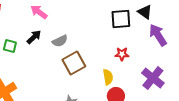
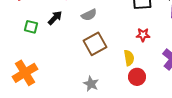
gray semicircle: (60, 41) -> (89, 15), moved

